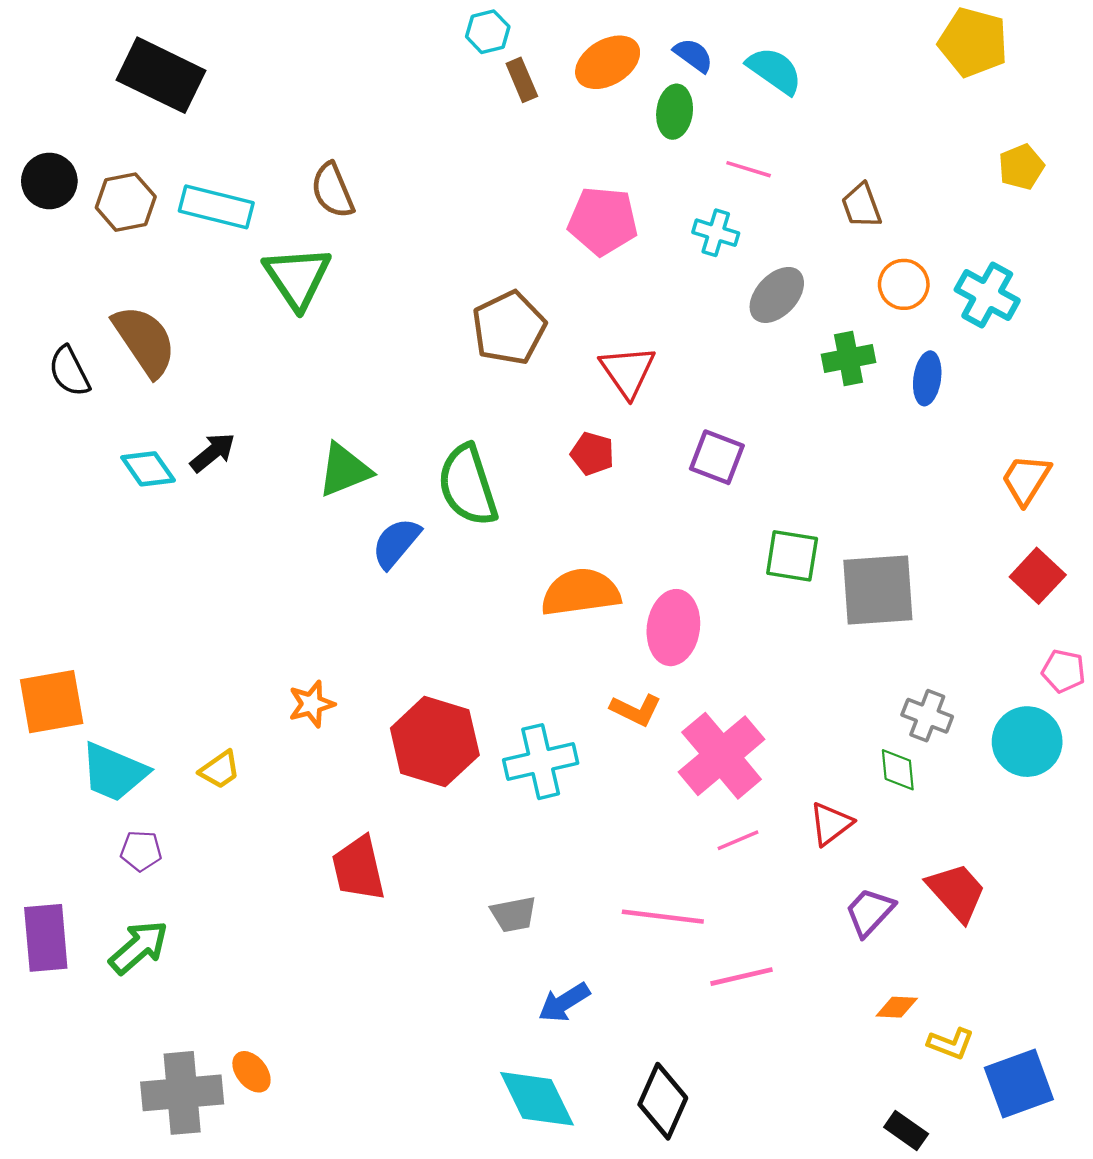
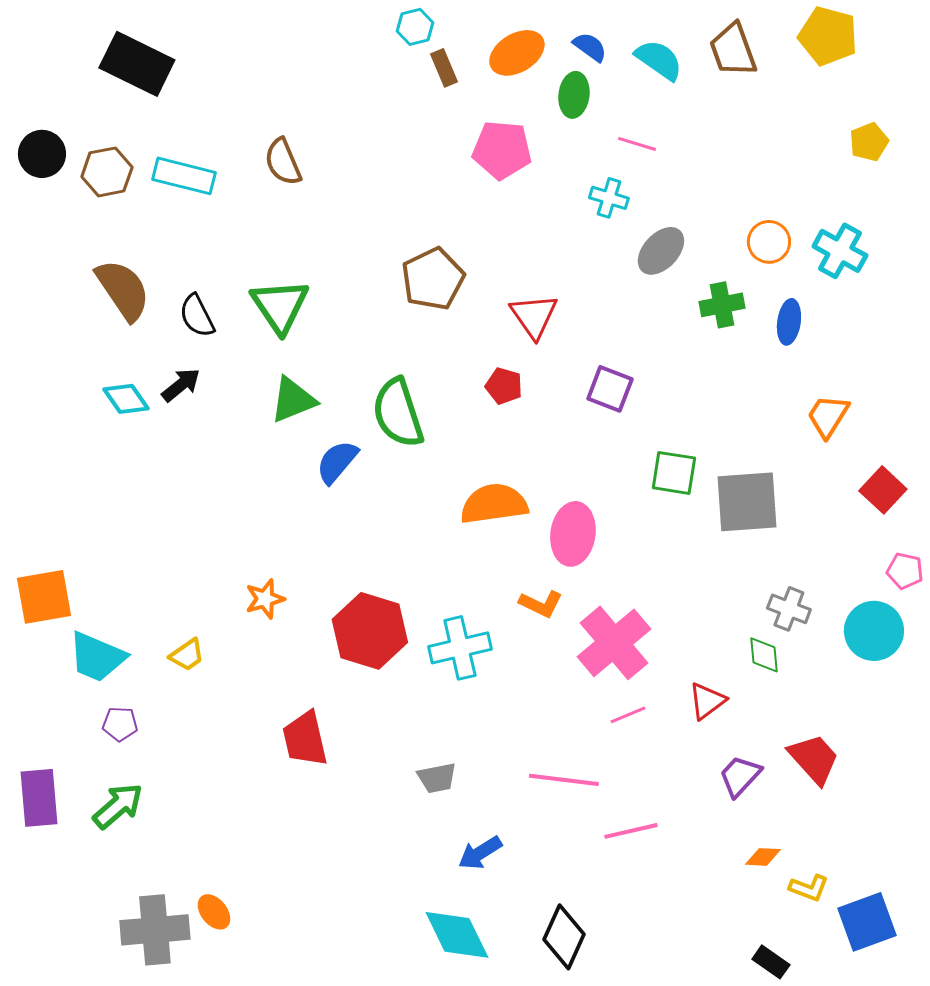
brown trapezoid: (861, 206) -> (733, 50), moved, size x1.4
pink pentagon: (603, 221) -> (502, 150), moved
green triangle: (297, 277) -> (280, 306), moved
black semicircle: (69, 371) -> (197, 316), moved
orange trapezoid: (1026, 479) -> (828, 416), moved

